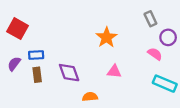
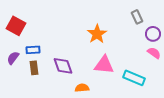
pink semicircle: (155, 54) -> (154, 53), moved
pink triangle: (114, 71) -> (104, 65), size x1.5
cyan rectangle: (165, 84) -> (134, 78), moved

